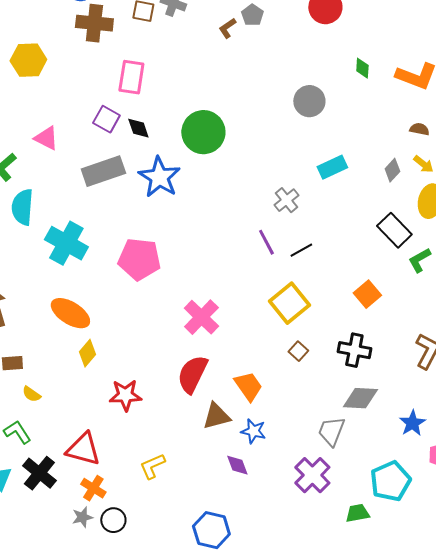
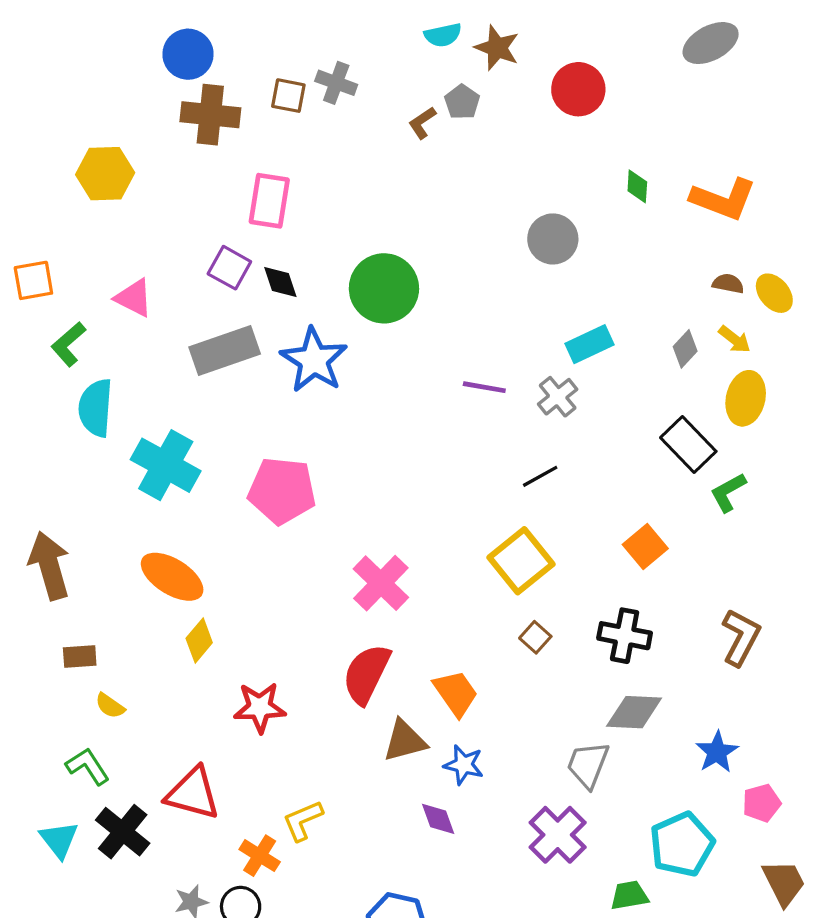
gray cross: (286, 200) -> (558, 397), moved
purple line: (266, 242) -> (484, 387), moved, turned -52
orange cross: (93, 488) -> (260, 856), moved

